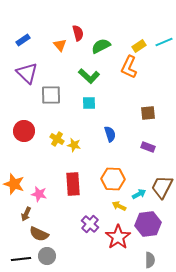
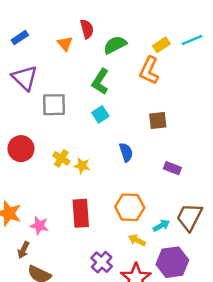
green L-shape: (89, 76) -> (100, 81), turned 80
cyan square: (89, 103) -> (100, 114), turned -32
brown square: (148, 113) -> (158, 121), moved

